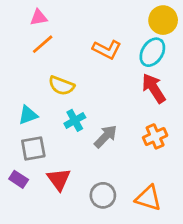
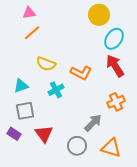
yellow circle: (163, 20) -> (99, 15), moved
orange L-shape: (107, 50) -> (81, 73), moved
gray arrow: (106, 136) -> (93, 123), moved

